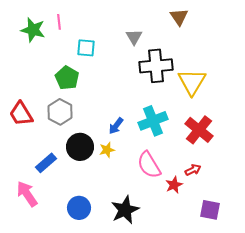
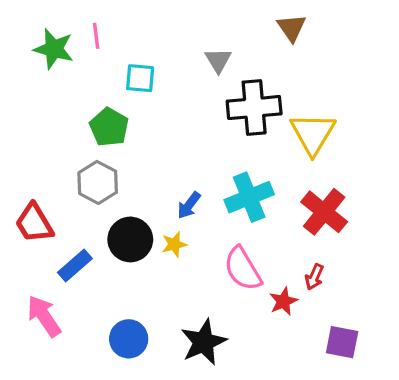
red trapezoid: (21, 114) -> (34, 223), moved
red arrow: (193, 170) -> (314, 277), turned 140

